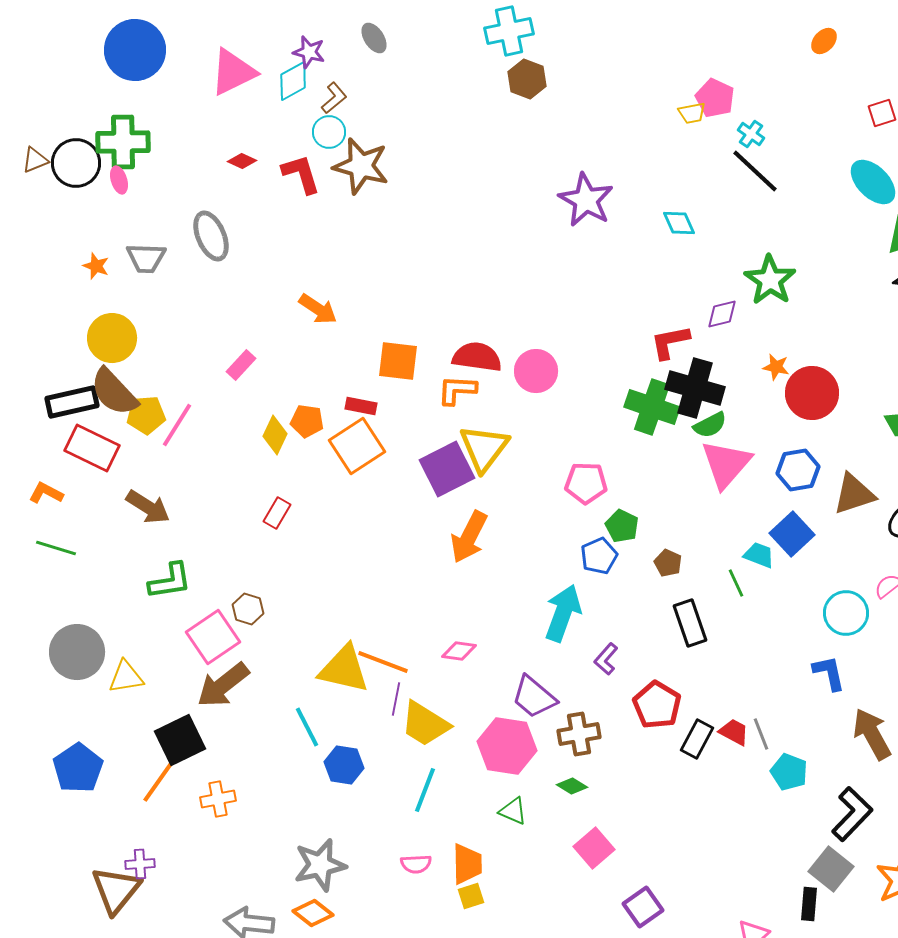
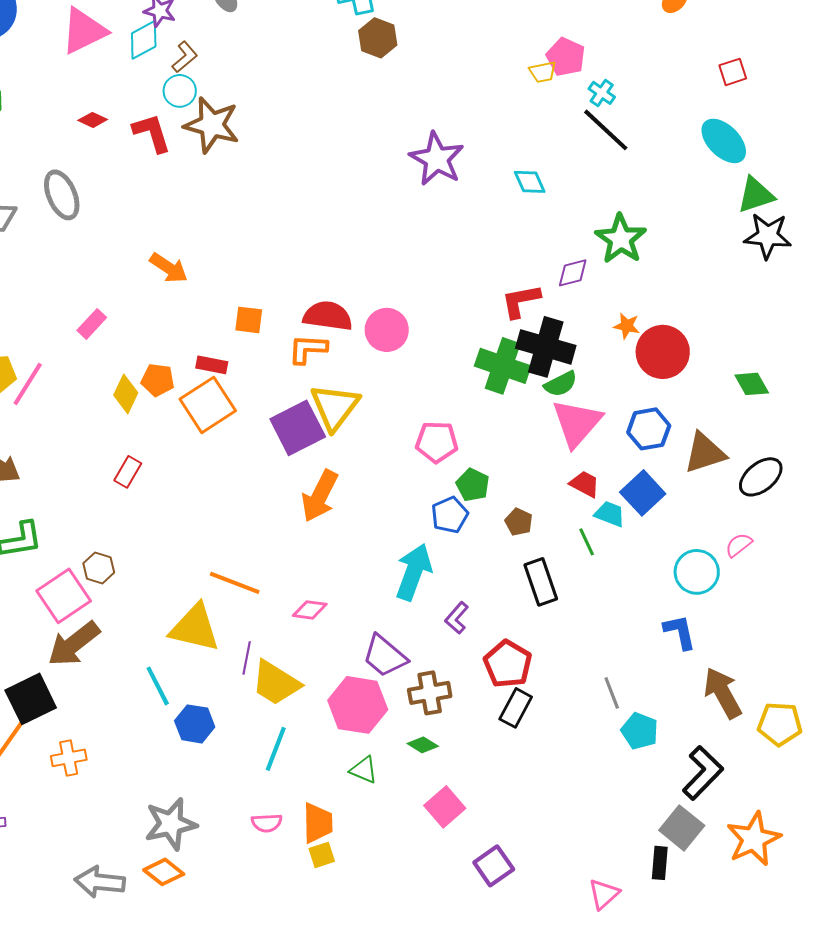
orange square: (398, 361) -> (249, 320), size x0.7
orange line: (383, 662) -> (235, 583), moved
red trapezoid: (734, 732) -> (585, 484), moved
black rectangle: (697, 739) -> (516, 708), moved

